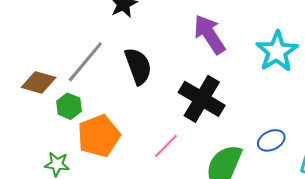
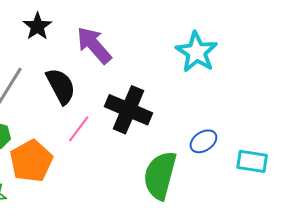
purple arrow: (209, 34) -> (94, 45), moved
pink line: (166, 146) -> (79, 129), moved

